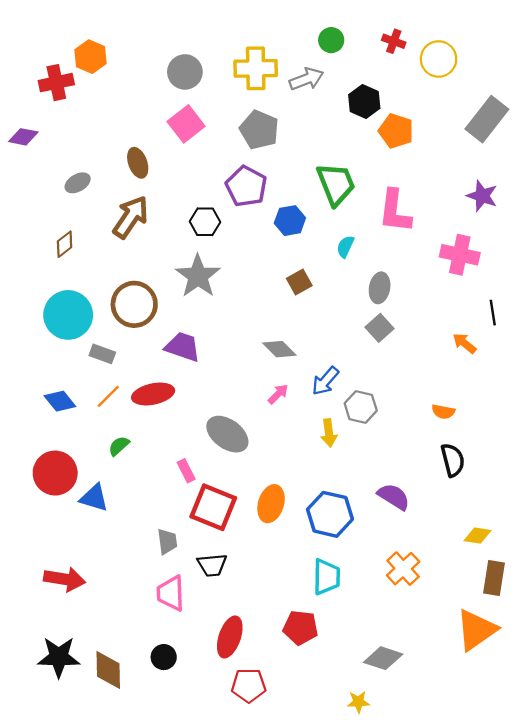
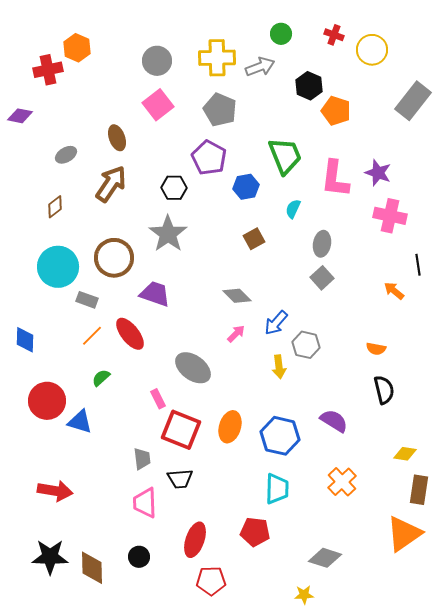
purple star: (482, 196) -> (378, 173), moved
red ellipse: (153, 394) -> (130, 334), turned 64
blue diamond: (60, 401) -> (25, 340), moved, turned 40

